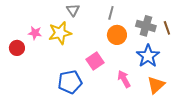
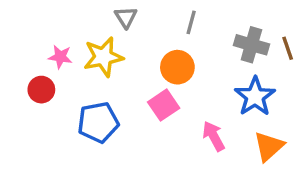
orange circle: (117, 35) -> (177, 67), moved
red circle: (17, 48) -> (41, 90), moved
blue pentagon: (70, 82) -> (98, 122), moved

